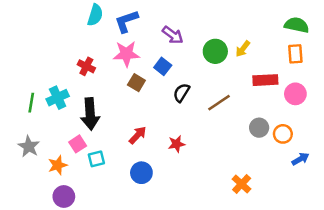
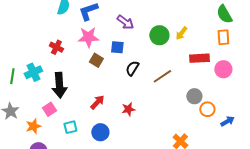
green semicircle: (297, 25) -> (224, 14), turned -132
blue square: (163, 66) -> (117, 47), turned -32
orange circle: (283, 134) -> (207, 109), moved
cyan square: (96, 159) -> (70, 127), moved

